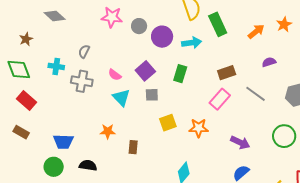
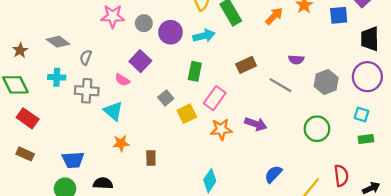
gray diamond: (55, 16) -> (58, 42), moved
purple semicircle: (269, 62) -> (296, 60), moved, turned -152
purple square: (145, 71) -> (140, 61), moved
gray square: (152, 95) -> (166, 98), turned -32
cyan triangle: (121, 98) -> (113, 111), moved
pink rectangle: (220, 99) -> (215, 98), moved
yellow square: (168, 123) -> (187, 114), moved
purple arrow: (240, 142) -> (256, 124), moved

